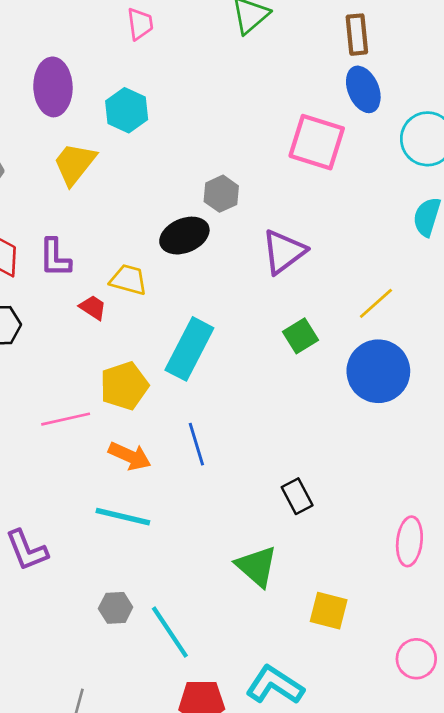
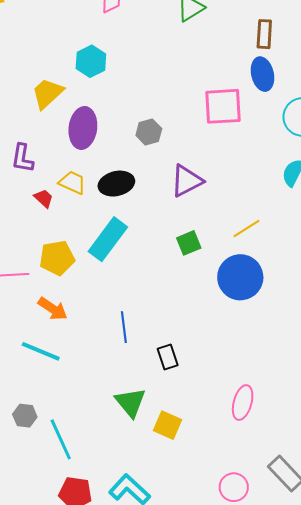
purple ellipse: (53, 87) -> (83, 128), moved
pink square: (317, 142) -> (223, 106), turned -30
black ellipse: (184, 236) -> (116, 184), moved
blue line: (196, 444) -> (124, 327), moved
yellow square: (329, 611) -> (167, 425), moved

